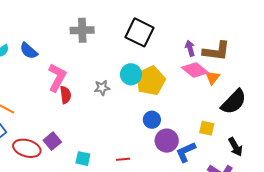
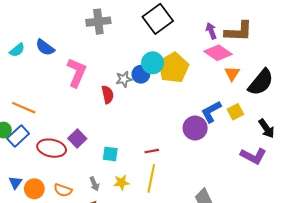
black square: (140, 32) -> (158, 19), turned 32
orange triangle: (213, 77) -> (232, 73), moved
red semicircle: (65, 95) -> (108, 95), moved
blue circle: (152, 120) -> (141, 74), moved
yellow square: (207, 128) -> (235, 112), turned -35
blue L-shape: (186, 152) -> (211, 112), moved

